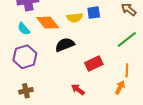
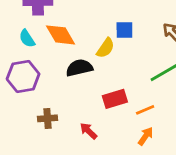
yellow semicircle: (75, 18) -> (105, 48), moved, turned -56
orange line: (127, 70) -> (145, 110), moved, turned 56
brown cross: (26, 91) -> (48, 118), moved

